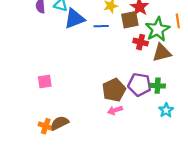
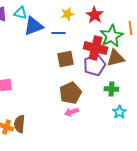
brown square: (130, 20) -> (65, 59), moved
red cross: (141, 42) -> (95, 48), size x1.6
purple pentagon: (139, 85) -> (94, 65), moved, turned -30
brown semicircle: (60, 123) -> (19, 124), turned -60

